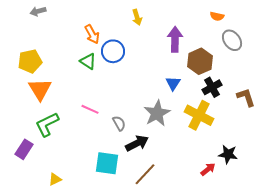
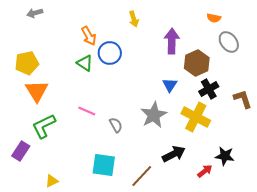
black arrow: (137, 143) -> (174, 154), moved

